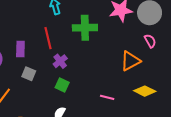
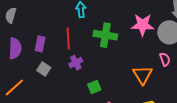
orange triangle: (130, 61) -> (143, 75), turned -45
green square: (62, 85) -> (94, 87), moved, turned 32

